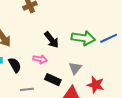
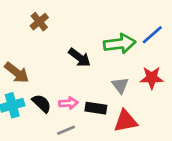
pink arrow: (40, 59) -> (68, 103), moved
red star: (96, 85) -> (152, 78), moved

